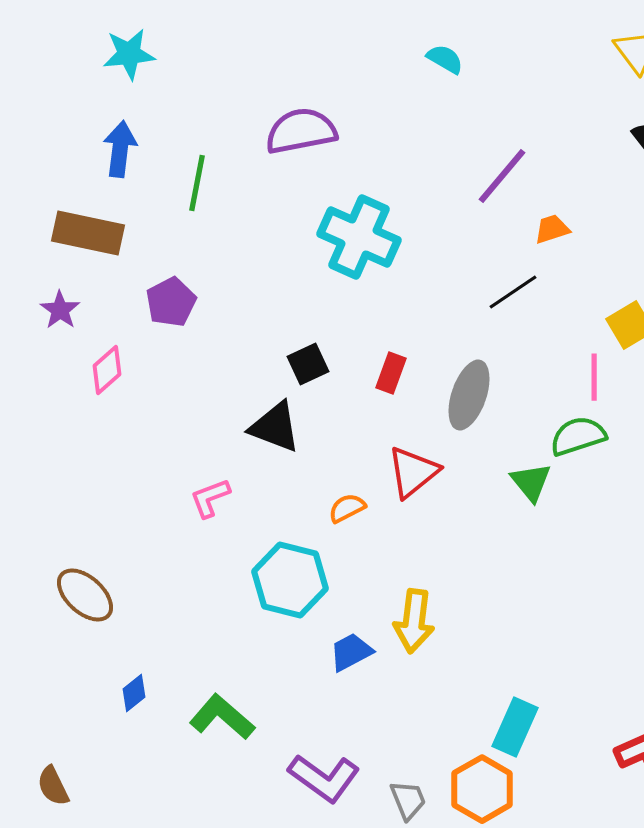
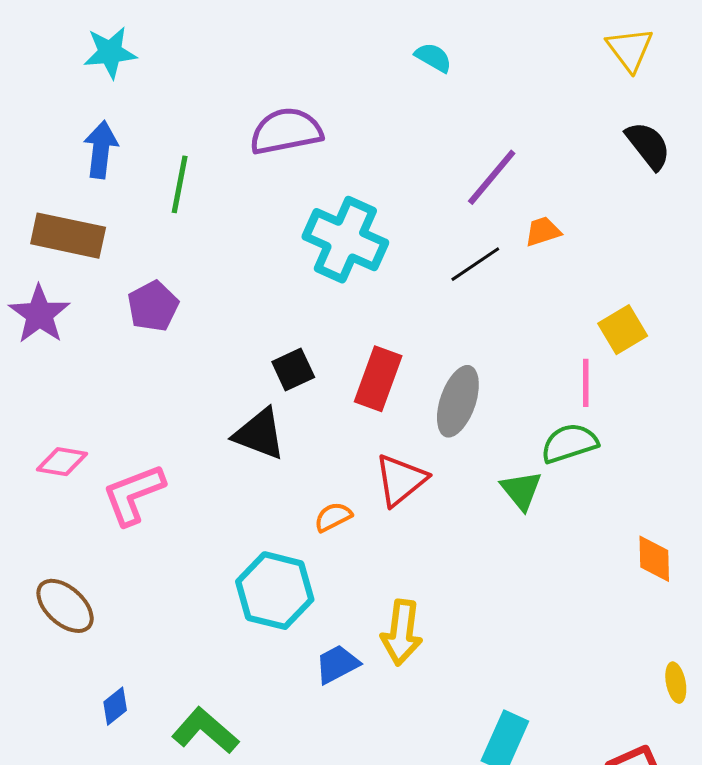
black line: (513, 292) -> (475, 264), moved
purple star: (60, 310) -> (39, 314), size x1.5
pink diamond: (107, 370) -> (62, 462), moved, turned 51
red rectangle: (391, 373) -> (378, 379), size x1.5
pink L-shape: (210, 498) -> (134, 494), moved, size x1.5

